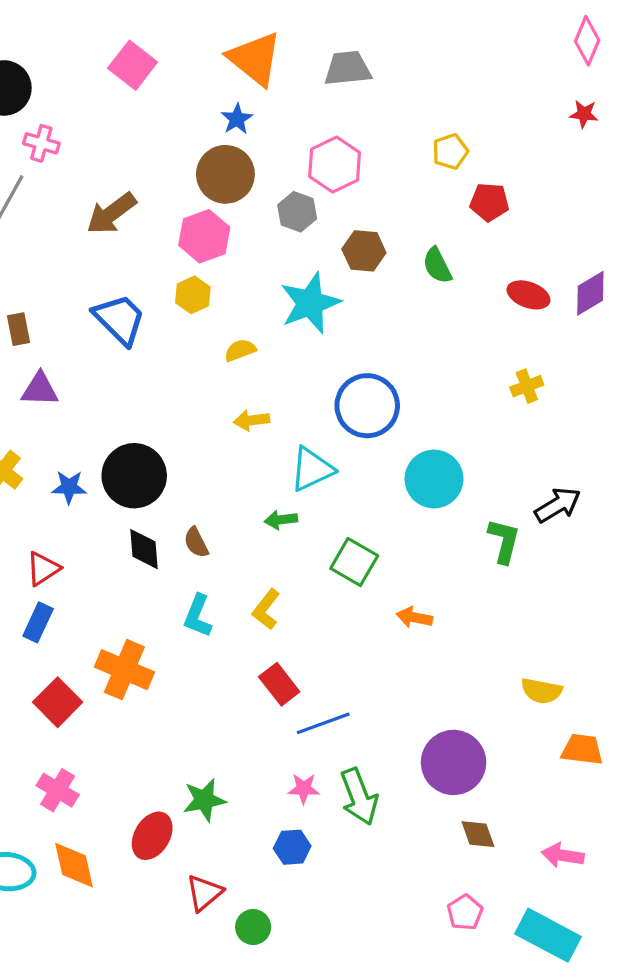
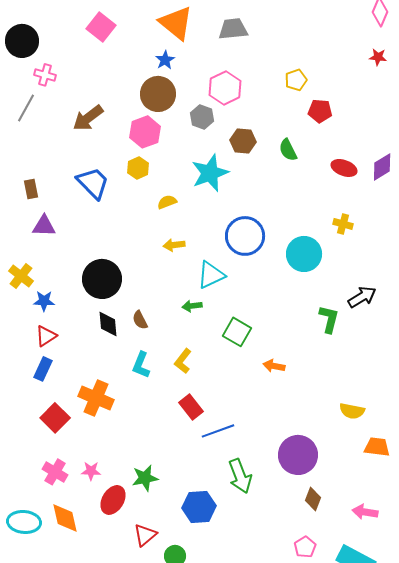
yellow cross: (527, 386) -> (343, 224), turned 36
cyan circle: (434, 479) -> (304, 254), moved
blue star: (69, 487) -> (44, 301), moved
pink star: (304, 789) -> (91, 471), moved
brown diamond: (478, 834) -> (313, 499), turned 40
blue hexagon: (292, 847) -> (199, 507), size x1.5

